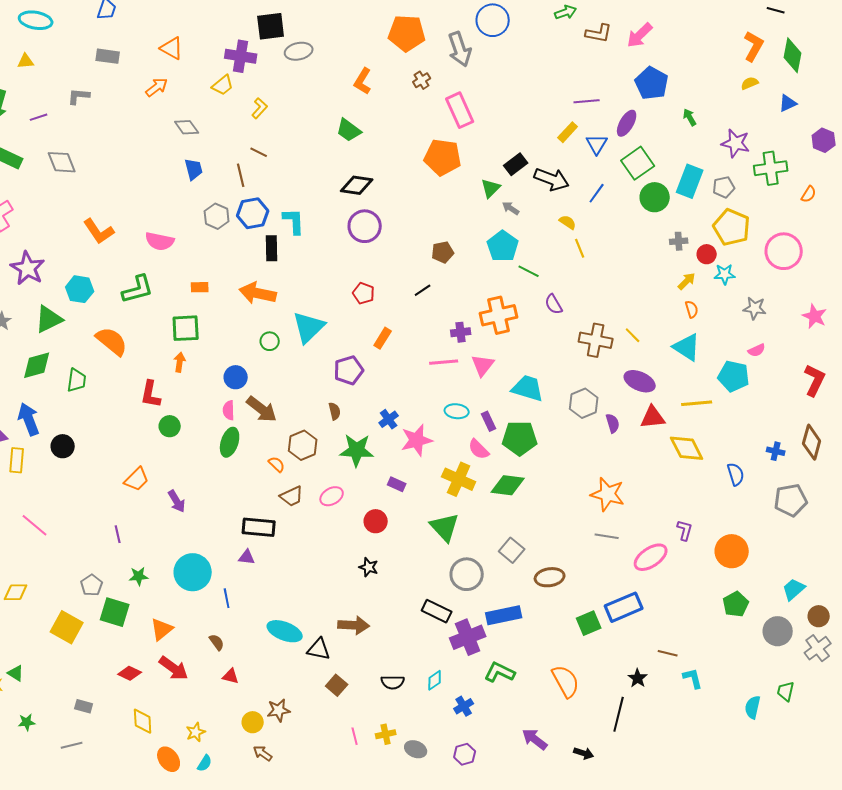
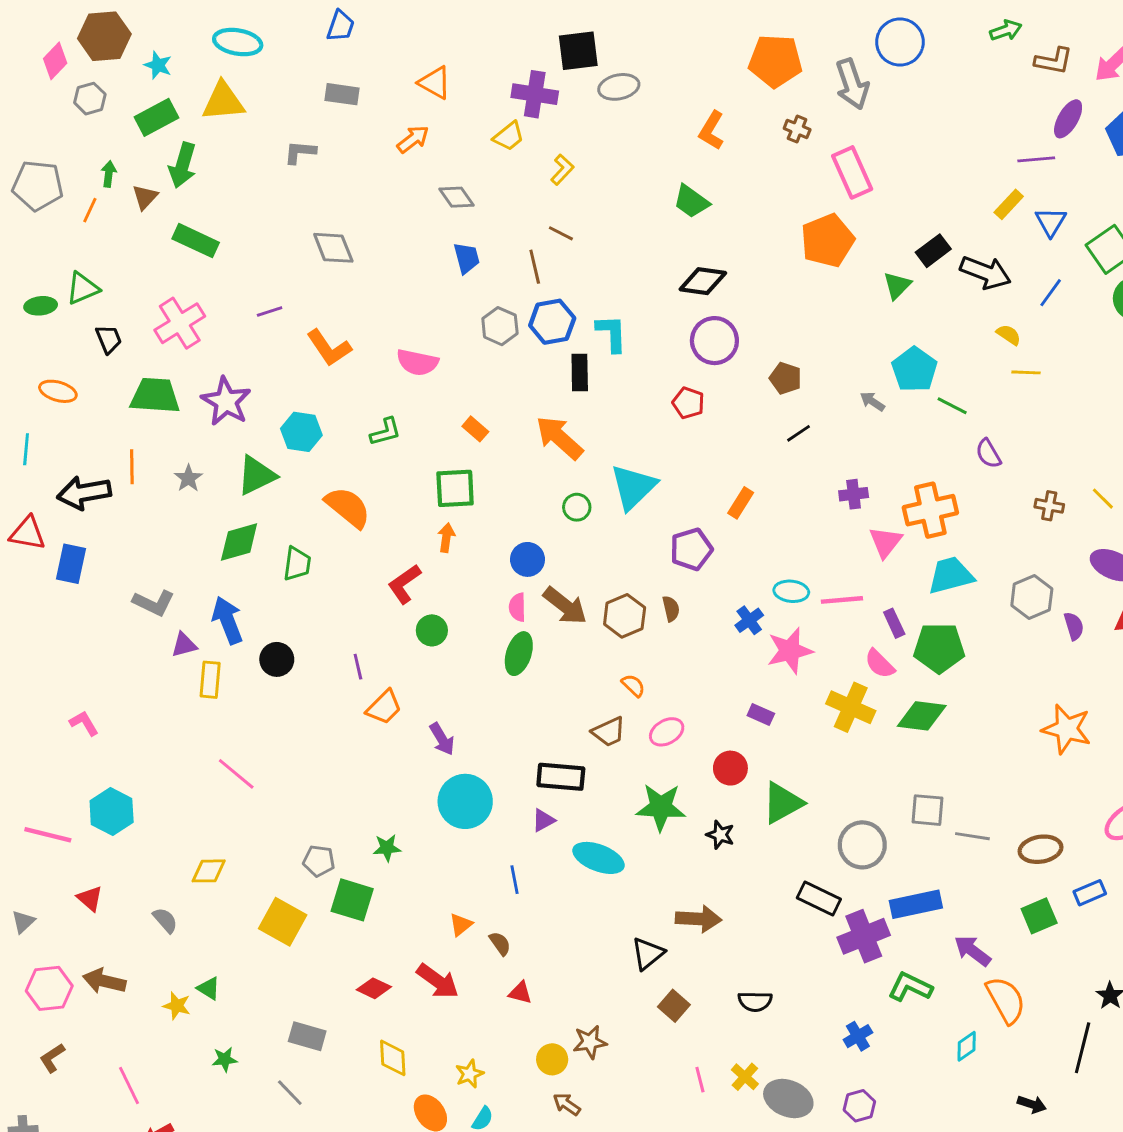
yellow triangle: (26, 61) -> (223, 101), size x1.8
brown cross: (422, 80) -> (797, 129), turned -36
purple line: (39, 117) -> (270, 312), moved
purple ellipse: (627, 123) -> (1068, 119), moved
orange pentagon: (443, 157) -> (827, 241), turned -30
gray diamond: (62, 162) -> (333, 248), moved
gray arrow: (511, 208) -> (872, 401), moved
yellow line: (580, 248) -> (1026, 372), turned -66
brown pentagon: (443, 252) -> (785, 378), moved, turned 30
orange rectangle: (200, 287) -> (475, 429), turned 42
green L-shape: (138, 289) -> (385, 432), size x0.7
orange arrow: (258, 293) -> (559, 438), turned 30
red pentagon: (364, 293) -> (688, 403), moved
orange cross: (499, 315) -> (930, 510), moved
brown cross: (596, 340) -> (1049, 506), size x0.6
pink line: (444, 362) -> (842, 600), moved
cyan trapezoid: (528, 388) -> (951, 575), turned -32
red L-shape: (151, 394) -> (404, 584), turned 44
cyan ellipse: (457, 411) -> (791, 591), moved
brown hexagon: (303, 445) -> (625, 616), moved
green star: (357, 450) -> (661, 807), moved
orange semicircle: (277, 464) -> (633, 685), moved
green triangle: (445, 527) -> (783, 803), moved, turned 44
purple line: (118, 534) -> (358, 667), moved
gray line: (607, 536) -> (972, 836), moved
gray square: (512, 550) -> (927, 810), turned -35
purple triangle: (247, 557) -> (543, 820), turned -36
cyan circle: (193, 572) -> (465, 801), moved
brown ellipse: (550, 577) -> (1041, 849), moved
gray pentagon: (92, 585) -> (319, 861), turned -30
blue rectangle: (624, 607) -> (1090, 893), size x0.6
orange triangle: (162, 629) -> (461, 925), moved, size x0.7
cyan ellipse: (285, 631) -> (599, 858), moved
black triangle: (319, 649) -> (648, 954), turned -50
cyan diamond: (435, 680) -> (967, 1046), moved
gray rectangle: (84, 706) -> (307, 1036), size x1.4
yellow cross: (386, 734) -> (745, 1077), turned -36
purple arrow: (535, 739) -> (972, 951), moved
gray line: (72, 745) -> (290, 1093), turned 60
gray ellipse: (416, 749) -> (788, 1098), size x1.5

